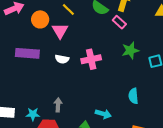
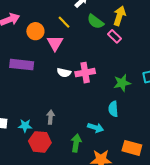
green star: (130, 50) -> (122, 83), moved
white semicircle: (62, 59) -> (64, 73), moved
cyan semicircle: (133, 96) -> (113, 109), moved

